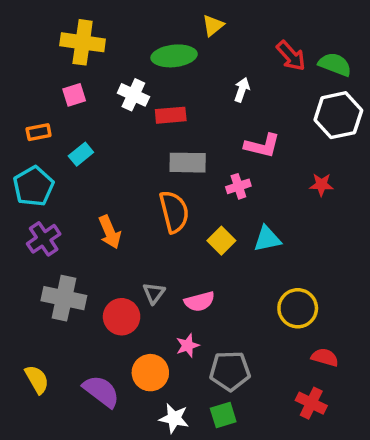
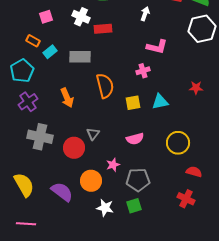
orange rectangle: (39, 132) -> (33, 41), moved, turned 40
gray rectangle: (188, 163) -> (80, 57), moved
red star: (321, 185) -> (196, 88), moved
yellow square: (221, 241) -> (133, 103), turned 35
pink semicircle: (199, 301) -> (135, 139), moved
yellow semicircle: (37, 379) -> (24, 185), size x1.4

